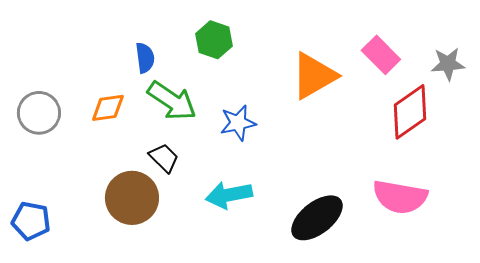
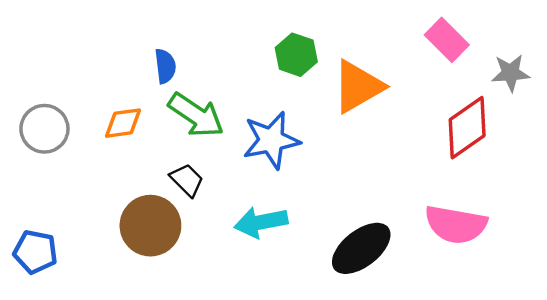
green hexagon: (214, 40) -> (296, 55), moved
pink rectangle: (381, 55) -> (447, 40), moved
blue star: (238, 123) -> (271, 140), size x1.4

